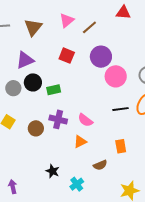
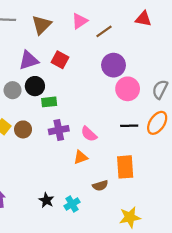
red square: (67, 56) -> (60, 60), moved
green rectangle: (54, 90) -> (49, 102), moved
purple cross: (58, 119) -> (59, 130), turned -30
brown circle: (36, 128) -> (23, 129), moved
orange rectangle: (121, 146) -> (125, 167), size x1.5
black star: (53, 171) -> (46, 200), moved

